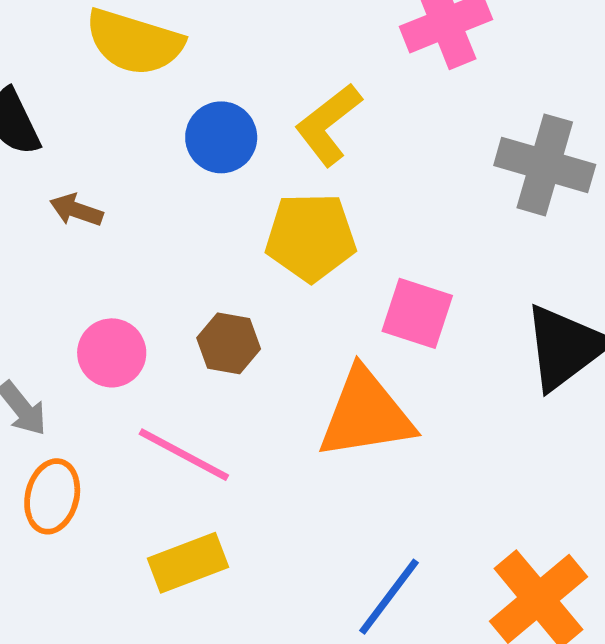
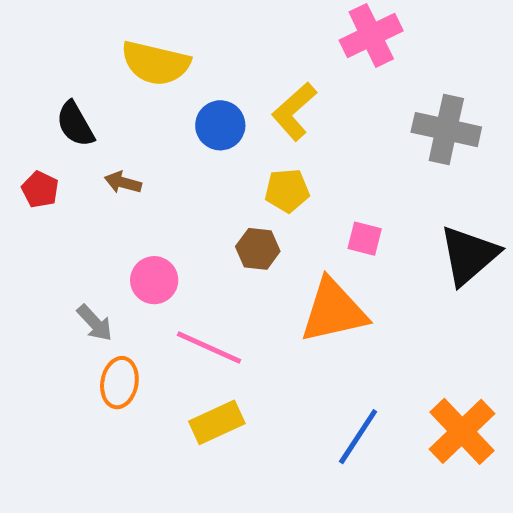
yellow pentagon: (311, 237) -> (287, 191), size x0.7
pink square: (417, 313) -> (365, 239), size x0.7
brown hexagon: (229, 343) -> (258, 249), moved

